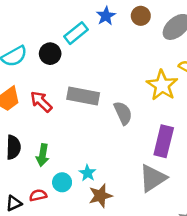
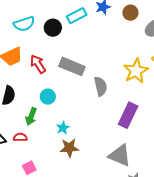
green arrow: (43, 155) -> (31, 117), moved
gray triangle: (153, 178) -> (120, 155), moved, turned 45
cyan circle: (62, 182) -> (48, 97), moved

